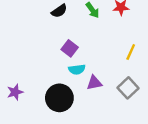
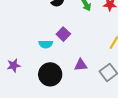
cyan semicircle: (77, 69) -> (46, 44), moved

